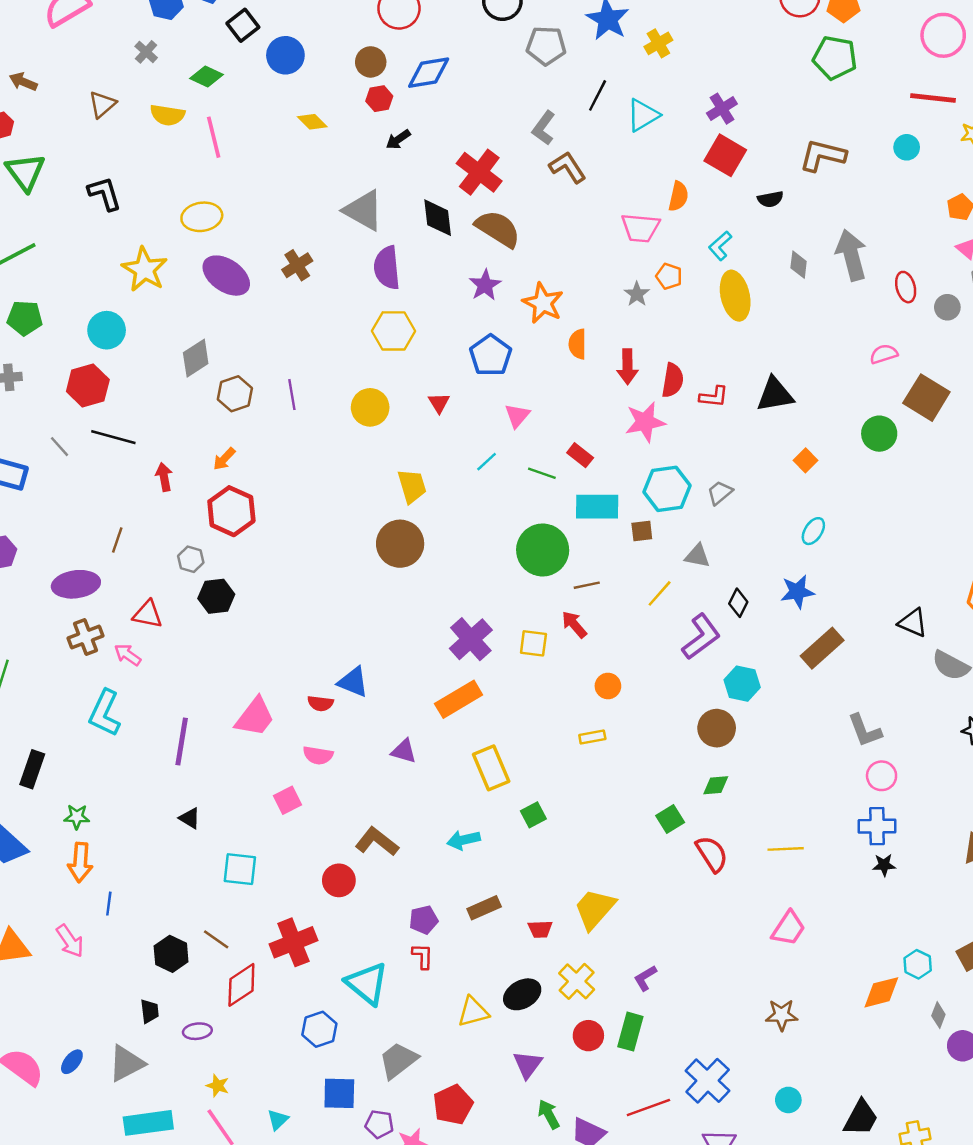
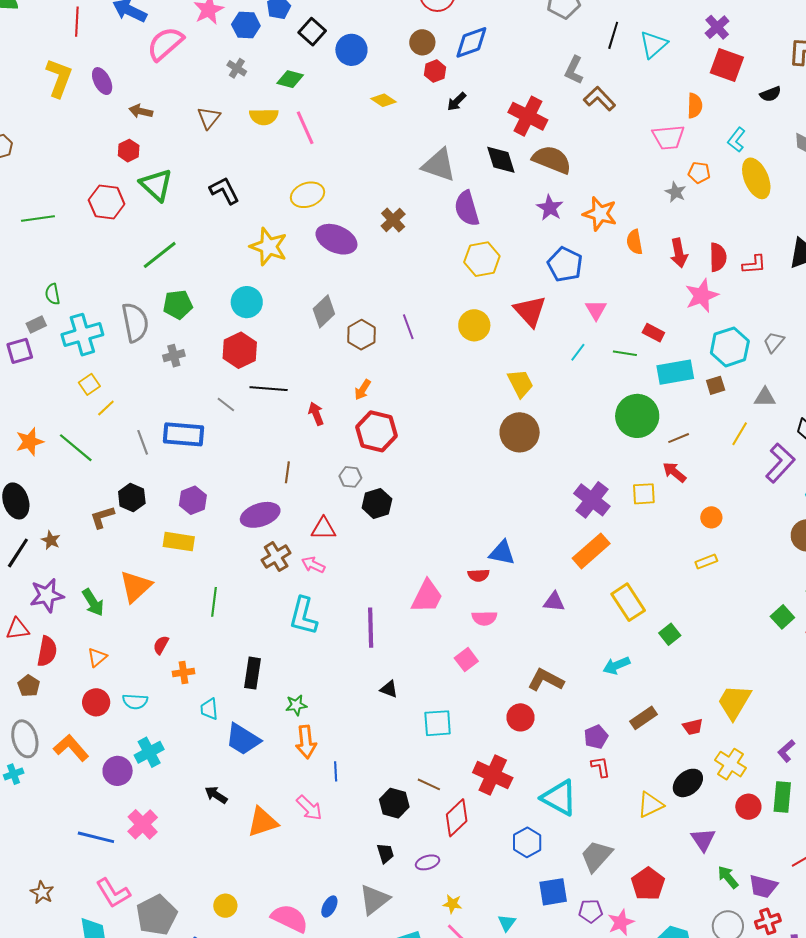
red triangle: (439, 403) -> (530, 311), size x1.8
red cross: (293, 942) -> (493, 775), turned -33

